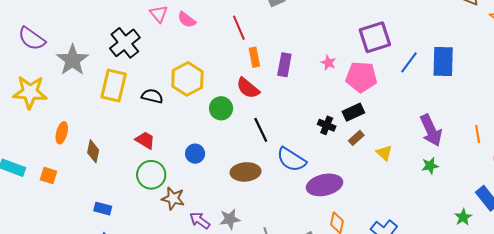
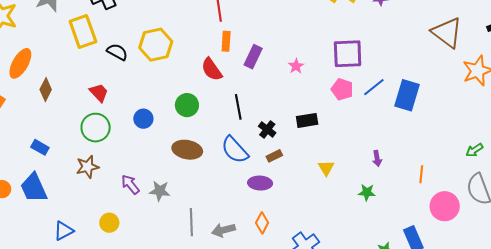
pink pentagon: (361, 77) -> (342, 89), moved, size x0.7
yellow rectangle: (114, 86) -> (83, 32), turned -48
green circle: (221, 108) -> (187, 105), moved
black cross: (327, 125) -> (267, 130), moved
black line: (261, 130) -> (238, 107), moved
purple arrow: (431, 130) -> (377, 158), size x0.5
orange ellipse: (62, 133) -> (20, 63), size x1.4
brown rectangle: (356, 138) -> (274, 156), moved
purple ellipse: (325, 185) -> (260, 183), size x0.7
brown star: (173, 198) -> (88, 167), moved, turned 30

